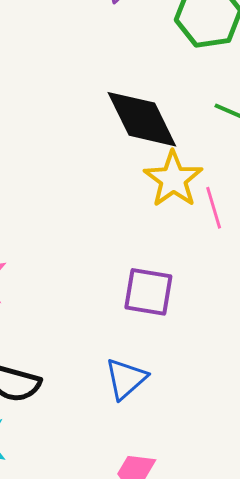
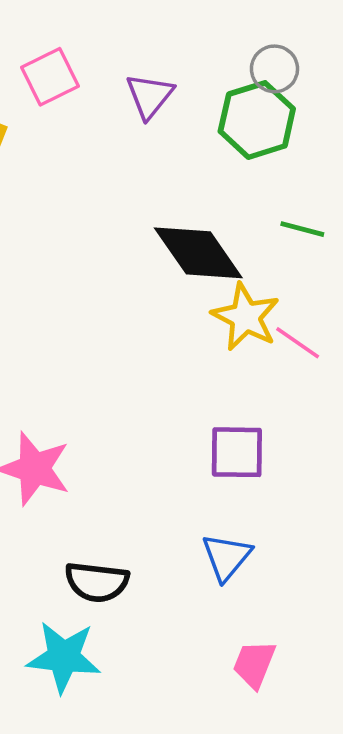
pink line: (214, 208) -> (298, 343), turned -30

